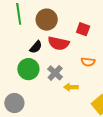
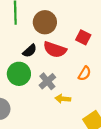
orange semicircle: (88, 62) -> (85, 73), turned -72

